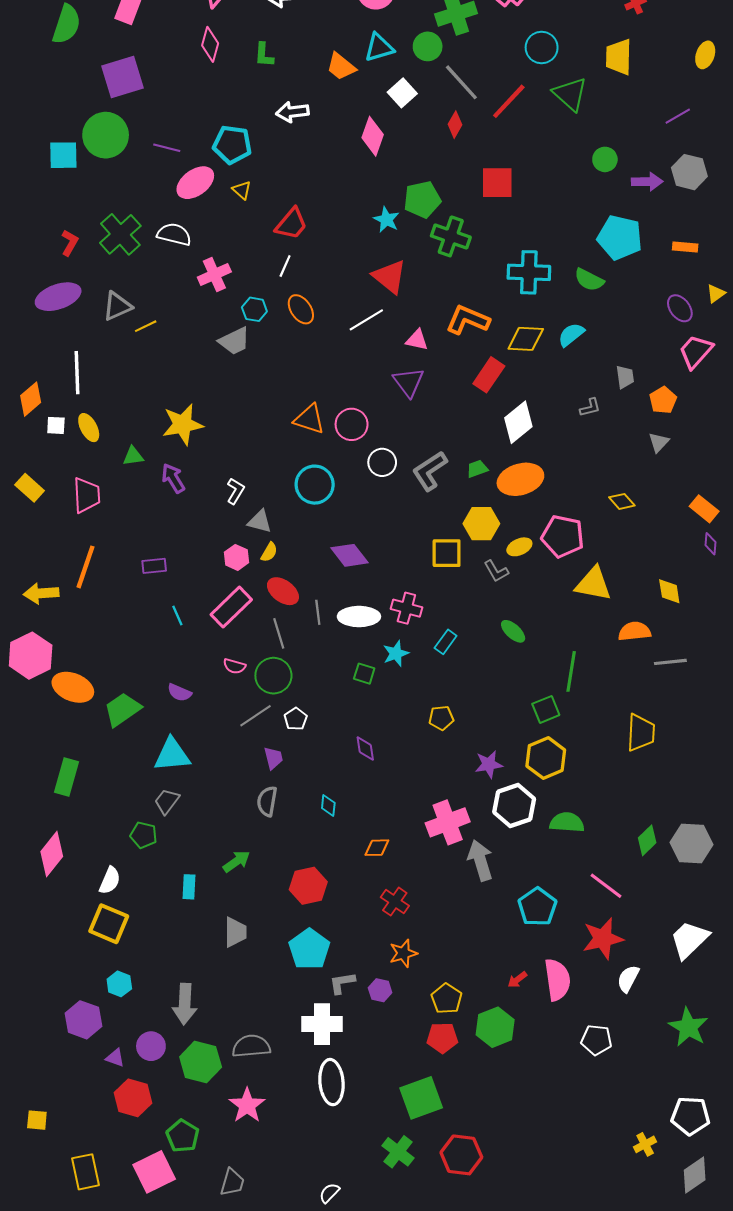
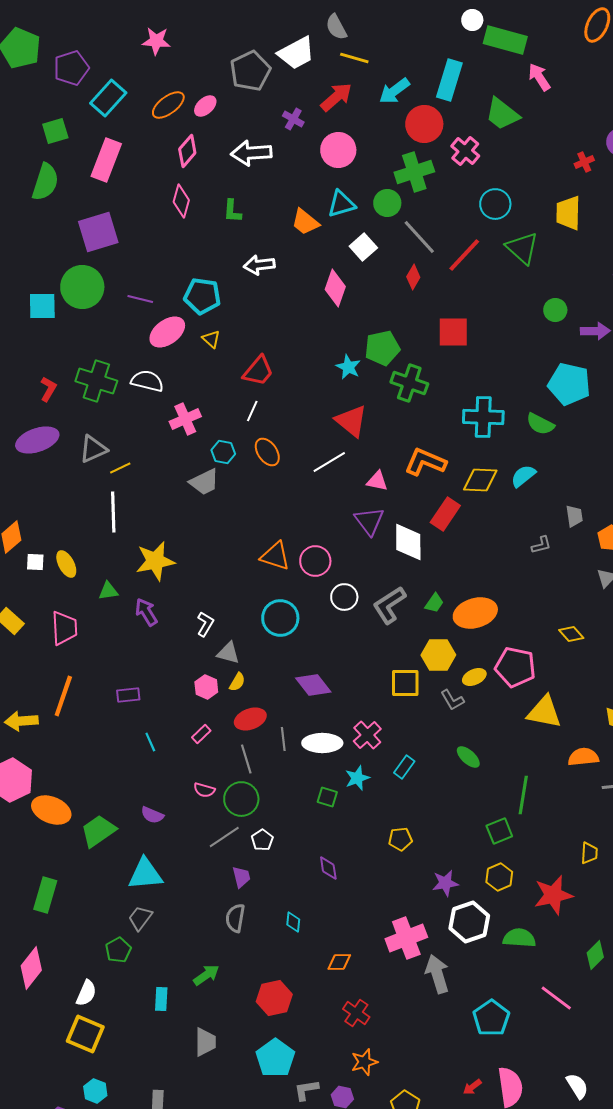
green cross: (120, 234) -> (96, 381), turned -30
white line: (77, 373) -> (113, 512), moved
white diamond: (518, 422) -> (408, 542), moved, turned -51
green trapezoid: (477, 469) -> (434, 603), turned 145
red ellipse: (283, 591) -> (250, 719), turned -56
pink rectangle: (231, 607) -> (201, 734), size x0.5
pink cross: (406, 608) -> (367, 735), turned 32
yellow trapezoid: (641, 733) -> (589, 853), size x0.6
yellow hexagon: (546, 758) -> (499, 877), size x0.7
green pentagon: (144, 835) -> (118, 950), turned 30
red star: (603, 939) -> (553, 895), moved
white semicircle: (628, 979) -> (577, 1086), turned 120

